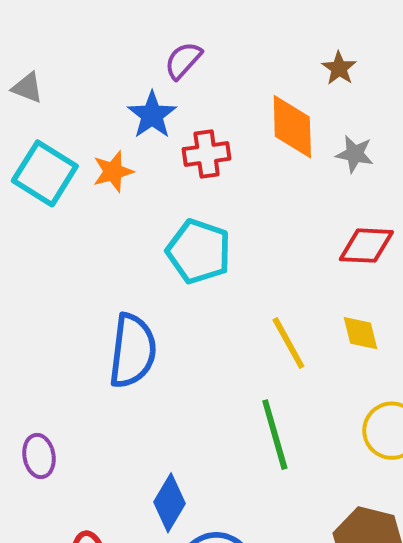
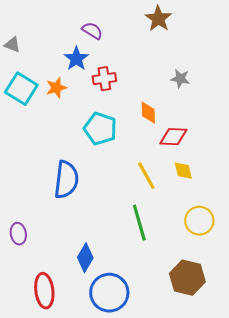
purple semicircle: (183, 60) -> (92, 31), turned 80
brown star: (339, 68) -> (158, 19), moved, size x1.5
orange diamond: (292, 127) -> (148, 113), moved, size x0.7
red diamond: (366, 246) -> (173, 137), moved

